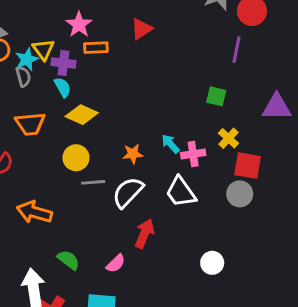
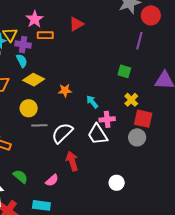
orange star: (133, 154) -> (65, 90), moved
pink cross: (193, 154) -> (107, 119), moved
red arrow: (145, 234) -> (72, 161), turned -42

